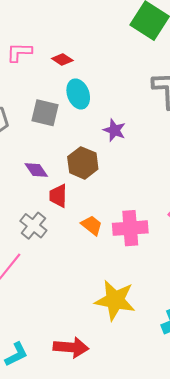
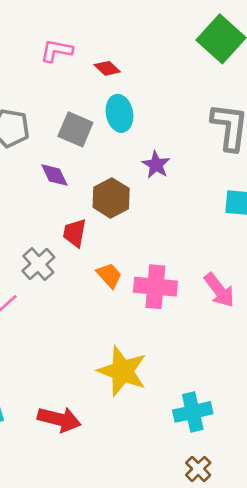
purple diamond: (36, 170) -> (54, 175), moved

